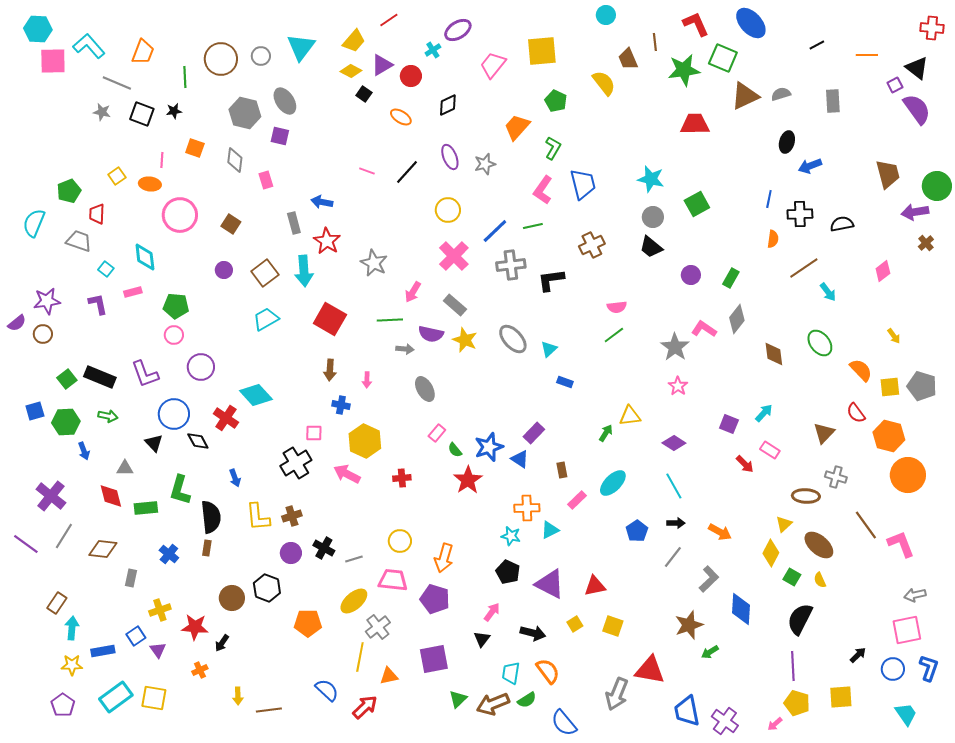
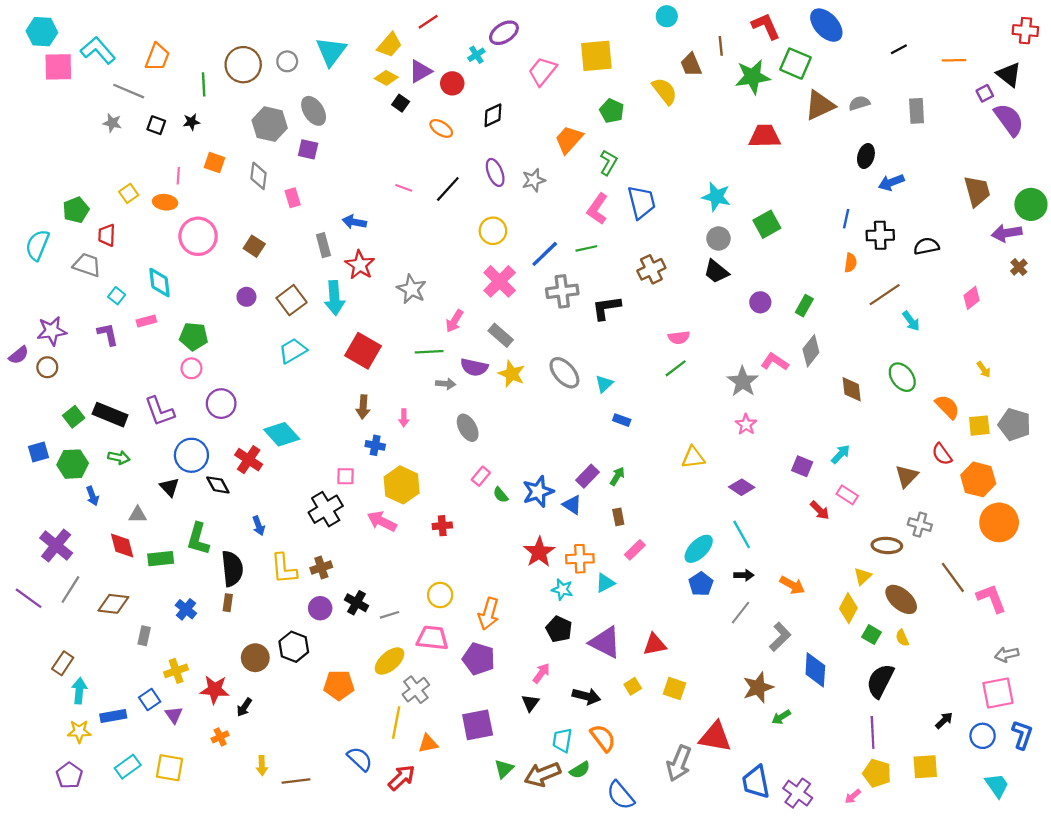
black square: (142, 114) -> (156, 125), size x0.7
green arrow: (606, 433) -> (617, 476), moved
red star: (468, 480) -> (539, 552), moved
cyan ellipse: (613, 483) -> (699, 549), moved
cyan rectangle: (116, 697) -> (128, 767), size x0.7

